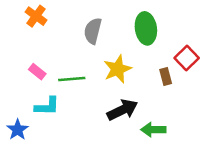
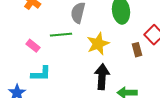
green line: (72, 79) -> (61, 35), moved
black arrow: (122, 110) -> (102, 77), turned -60

